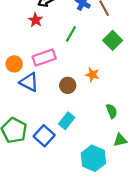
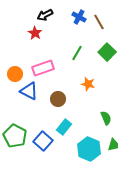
green line: (71, 34) -> (77, 53), moved
brown circle: (68, 85) -> (58, 99), moved
cyan hexagon: (93, 158) -> (89, 149), moved

